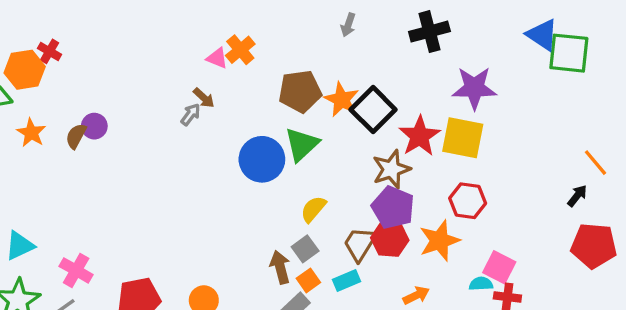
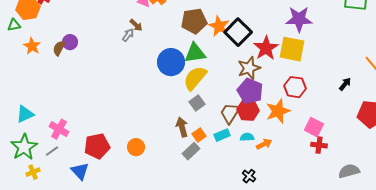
green triangle: (302, 144) -> (195, 53), turned 35
black arrow: (577, 196) -> (345, 84), moved
yellow semicircle: (313, 209) -> (195, 78), moved, size x1.5
gray square: (305, 249) -> (197, 103), moved
cyan semicircle: (481, 284) -> (247, 137), moved

